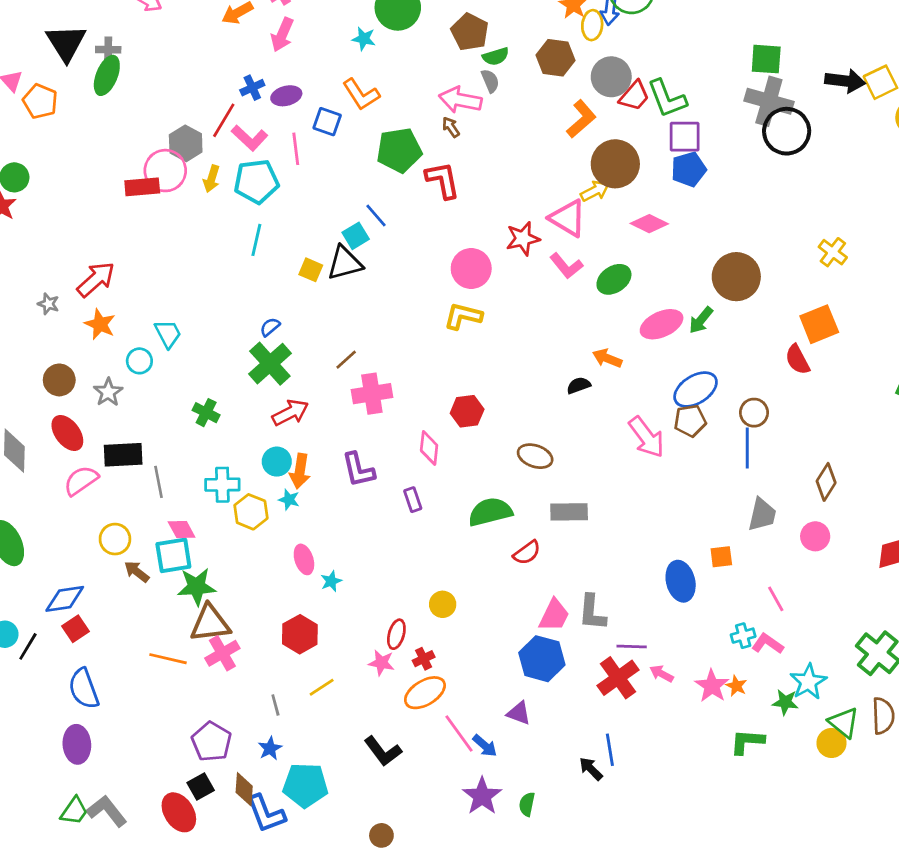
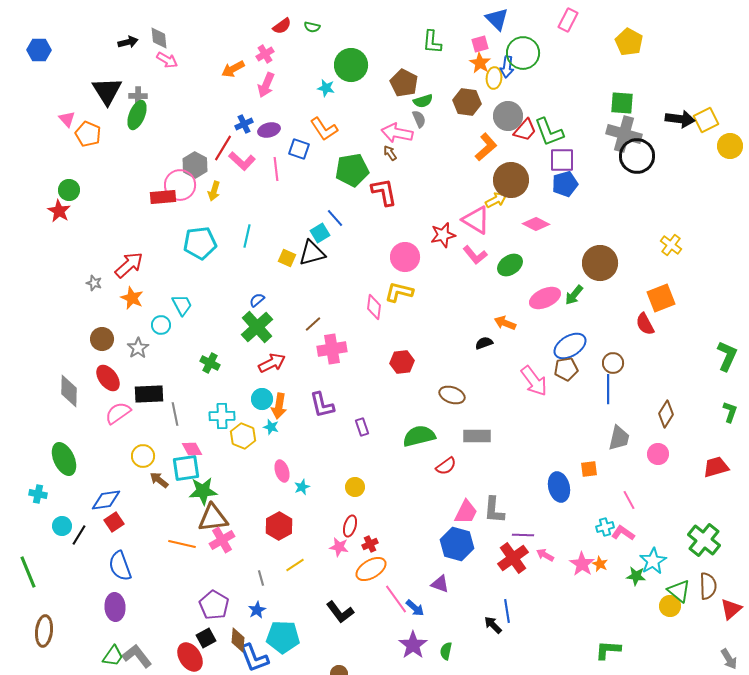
cyan pentagon: (256, 181) -> (200, 243), moved
pink diamond: (429, 448) -> (374, 307), moved
yellow circle: (443, 604) -> (355, 487), moved
green L-shape: (747, 742) -> (608, 650), moved

